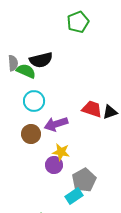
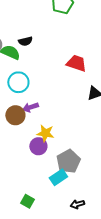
black semicircle: (41, 60) -> (25, 41), size x0.6
red trapezoid: (92, 109) -> (76, 63), moved
purple arrow: (56, 124) -> (30, 107), moved, size x0.7

